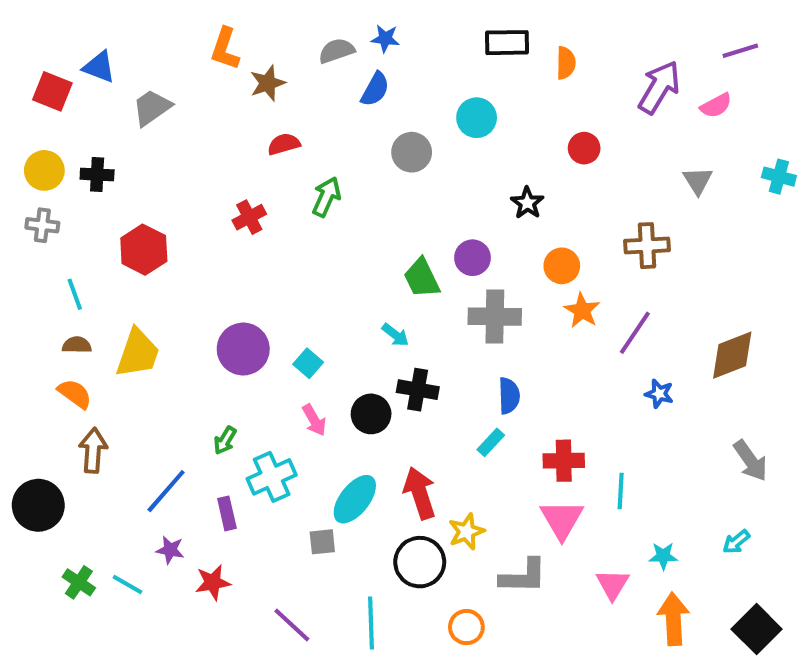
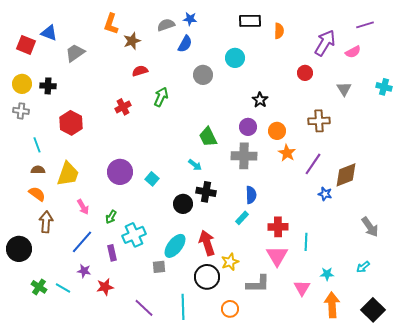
red circle: (584, 148) -> (305, 73), moved
purple circle: (472, 258) -> (248, 127), moved
brown diamond: (732, 355) -> (346, 175), moved
pink arrow: (314, 420) -> (83, 207), moved

